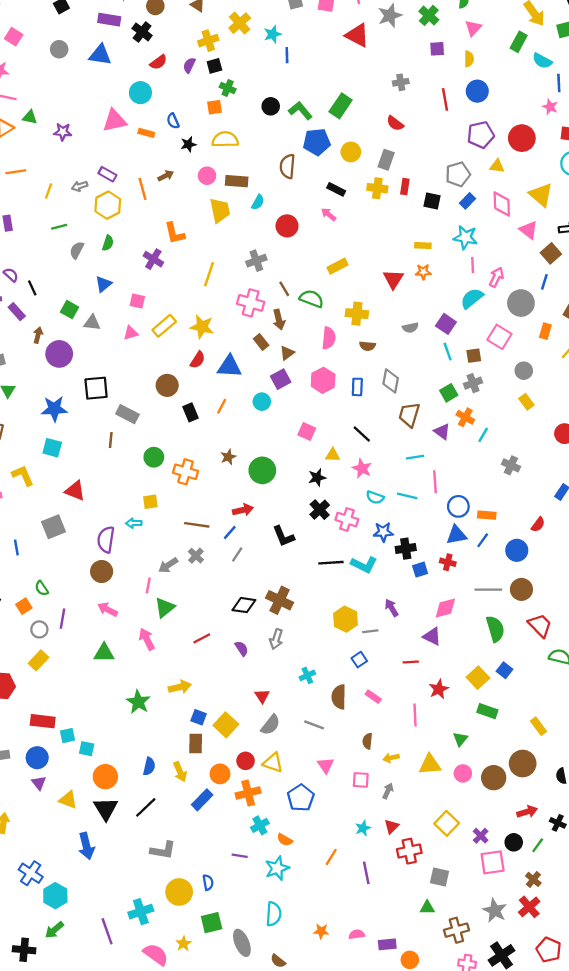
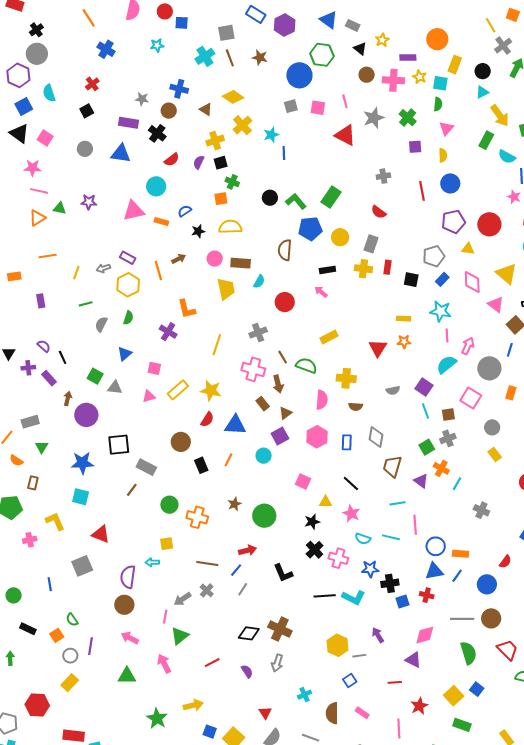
blue semicircle: (173, 121) -> (185, 211), turned 80
purple star: (63, 132) -> (89, 202), moved
black rectangle: (336, 189) -> (327, 270), turned -35
brown line: (111, 440) -> (132, 490), turned 32

